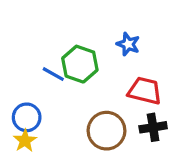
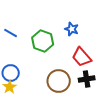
blue line: (53, 74) -> (11, 33), moved
red trapezoid: (145, 91) -> (82, 57), turned -145

